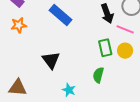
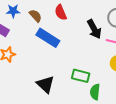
green rectangle: (105, 48) -> (81, 76), moved, turned -54

